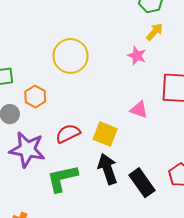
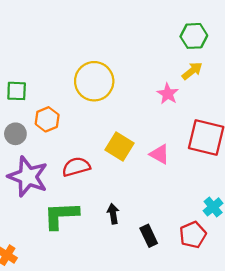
yellow square: (105, 134) -> (120, 146), moved
black arrow: (108, 169) -> (113, 214), size x0.6
black rectangle: (142, 183) -> (149, 236), size x0.7

